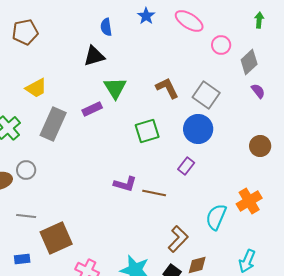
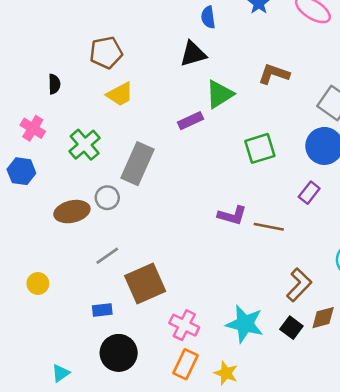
brown pentagon: (25, 32) -> (106, 53), moved
green triangle: (115, 88) -> (220, 94), turned 30
brown L-shape: (167, 88) -> (274, 74), moved, turned -45
gray rectangle: (53, 124) -> (138, 164), moved
gray line: (26, 216) -> (107, 256), turned -42

